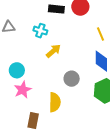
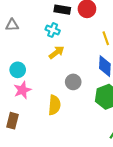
cyan cross: (40, 31) -> (53, 30), moved
brown rectangle: (33, 121) -> (12, 121), moved

